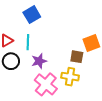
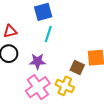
cyan line: (28, 42) -> (48, 34), moved

